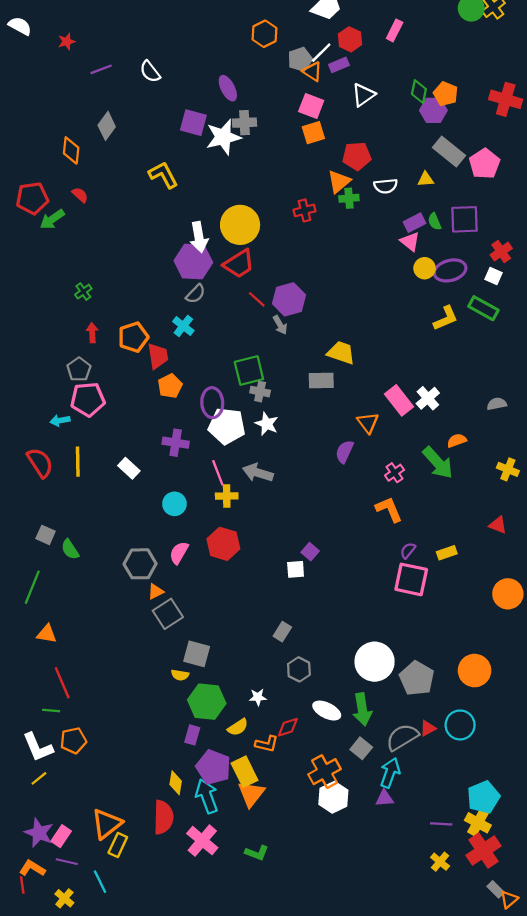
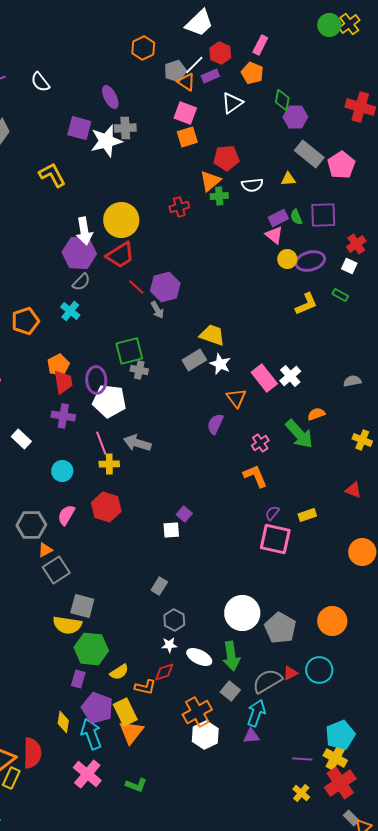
orange pentagon: (446, 94) -> (252, 73), moved
green rectangle: (483, 308) -> (340, 295), size x0.6
red trapezoid: (158, 356) -> (63, 382), moved
gray rectangle: (321, 380) -> (194, 360), turned -30
white star: (267, 424) -> (220, 364), moved
yellow semicircle: (180, 675) -> (67, 625), size x1.8
white star: (258, 697) -> (169, 645), moved
red semicircle: (163, 817) -> (32, 753), moved

